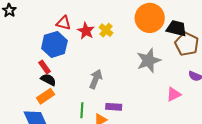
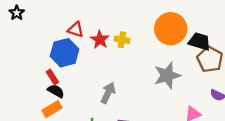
yellow cross: (106, 30) -> (122, 40), turned -32

